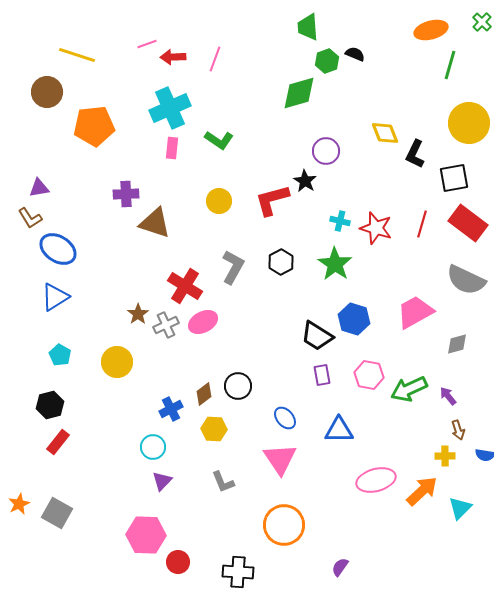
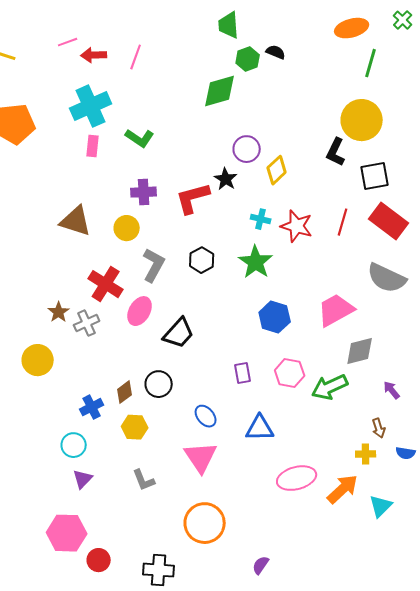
yellow circle: (469, 123) -> (362, 120), moved
yellow diamond: (385, 133) -> (277, 170), moved, turned 68
purple cross: (126, 194) -> (144, 192), moved
yellow circle: (219, 201) -> (127, 228), moved
pink ellipse: (203, 322) -> (140, 311), moved, turned -32
black trapezoid: (317, 336) -> (179, 333), moved, turned -80
gray diamond: (457, 344) -> (360, 351), moved, size x1.4
purple arrow: (448, 396) -> (392, 390), moved

